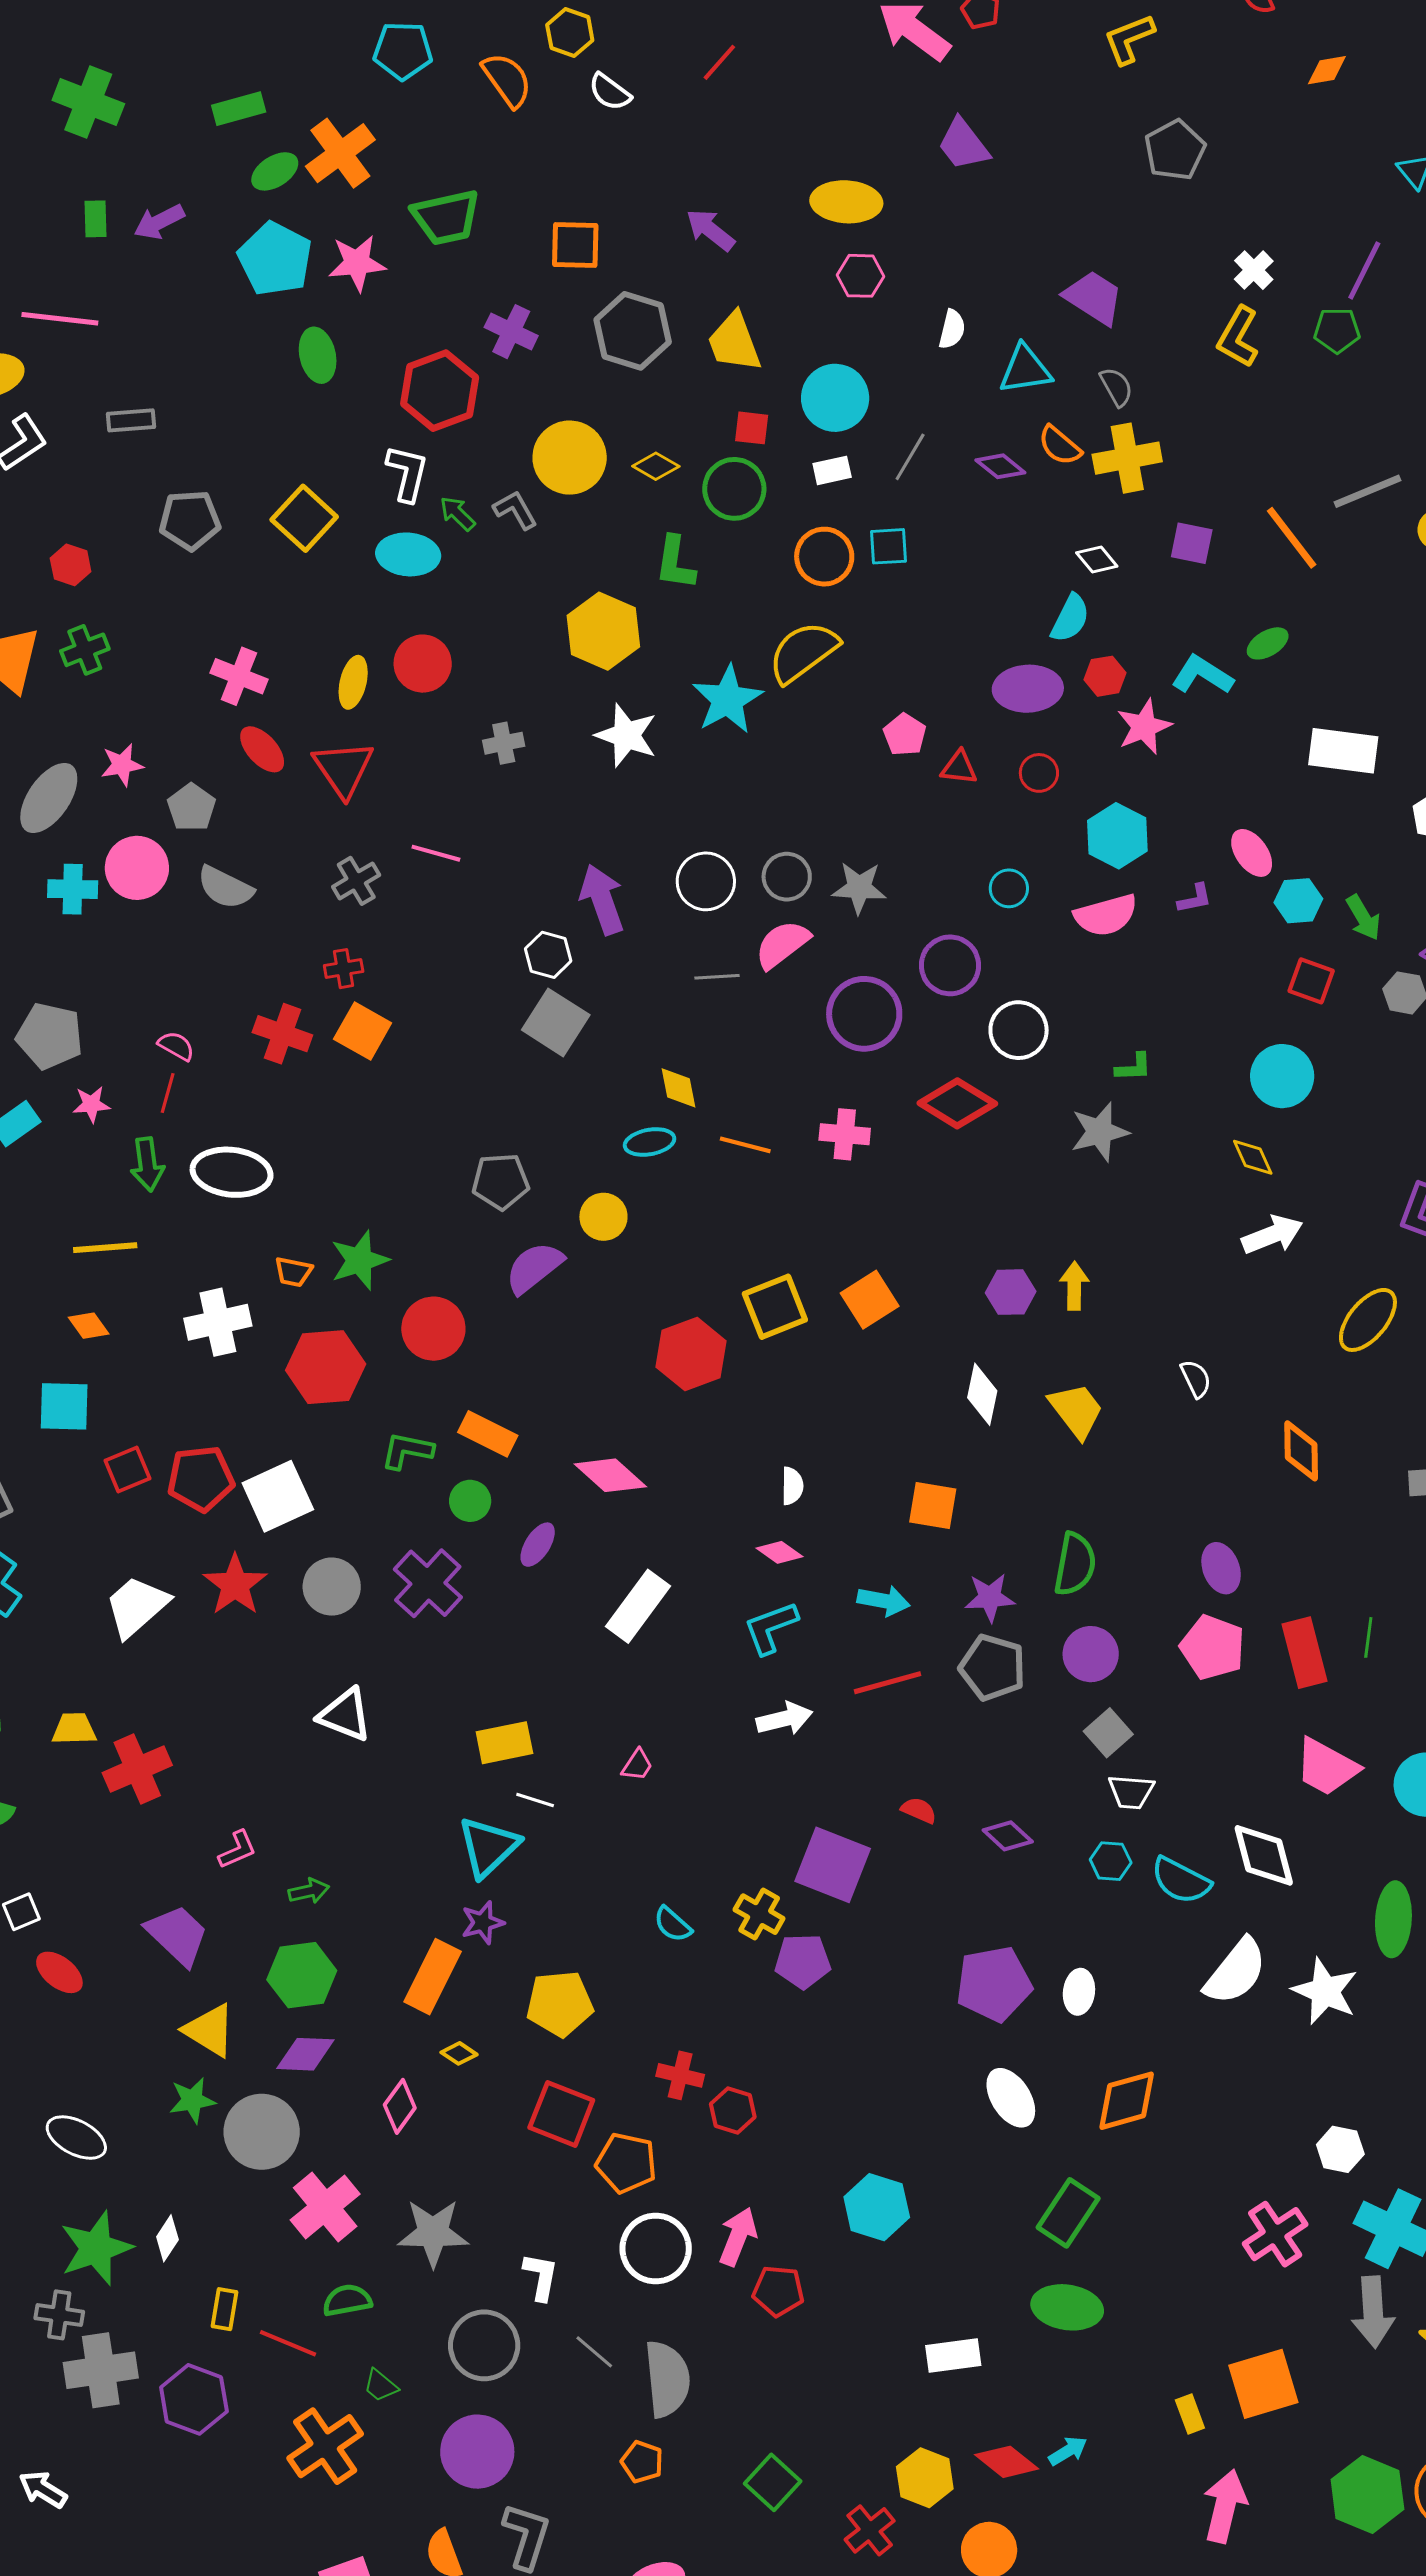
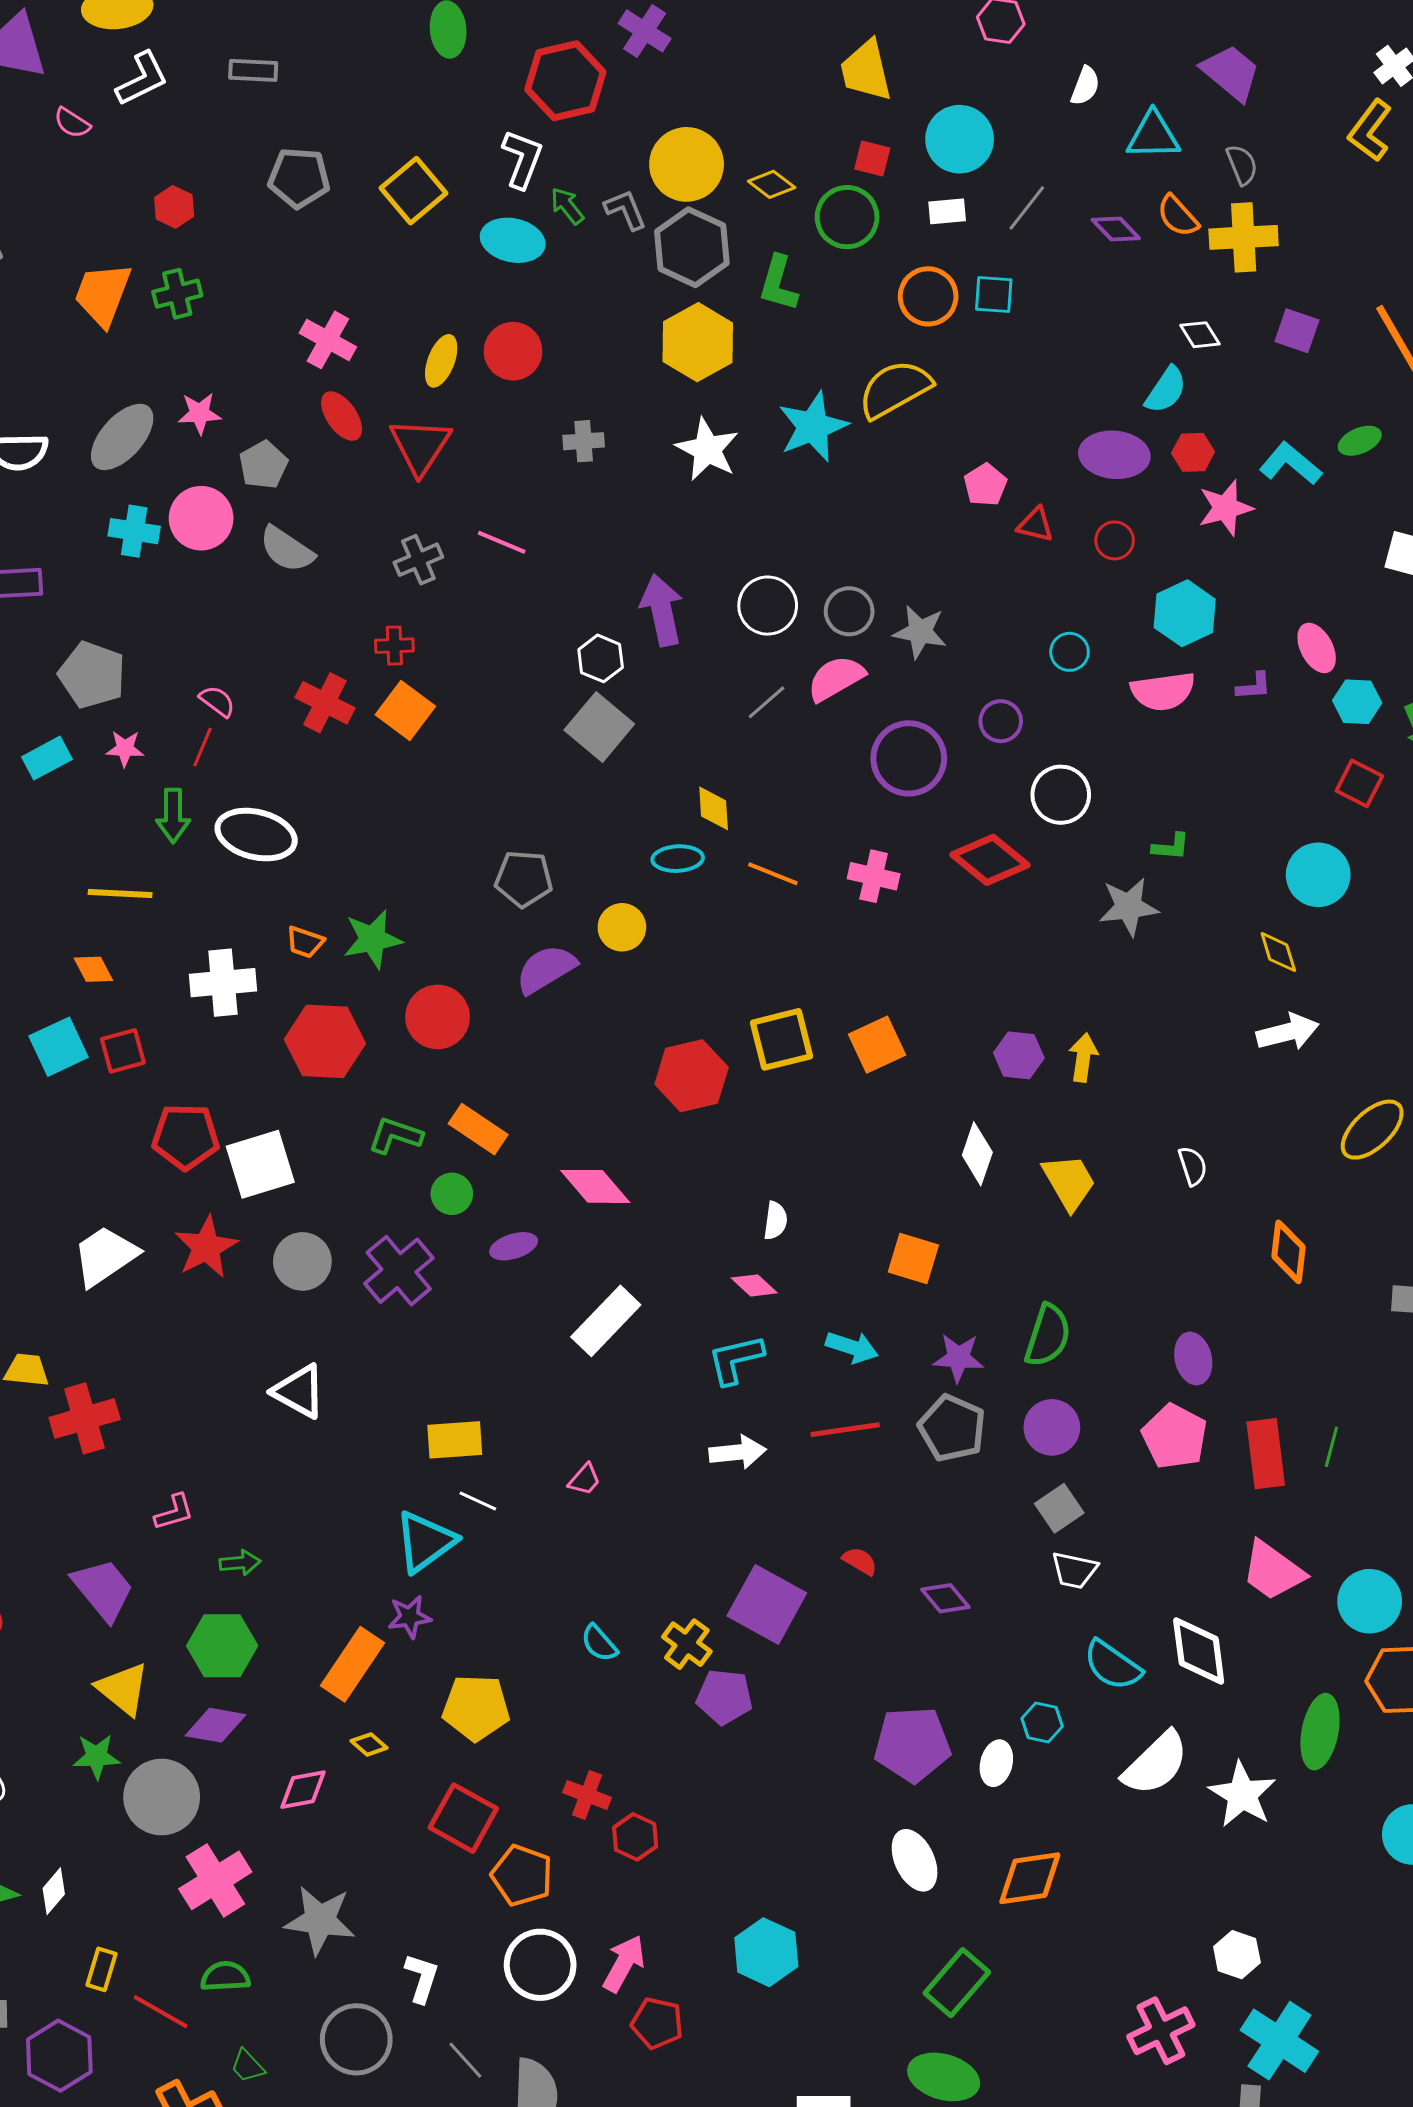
gray hexagon: (633, 331) -> (692, 247), moved
purple circle: (950, 965) -> (1001, 721), size x0.7
gray line: (717, 977) -> (766, 702), turned -45
cyan square: (64, 1406) -> (59, 1047), turned -34
red square: (128, 1470) -> (123, 1051), moved
purple ellipse: (538, 1545) -> (514, 1246), turned 33
cyan hexagon: (1111, 1861) -> (1042, 1722), moved
pink diamond: (400, 2106) -> (303, 1790), turned 36

